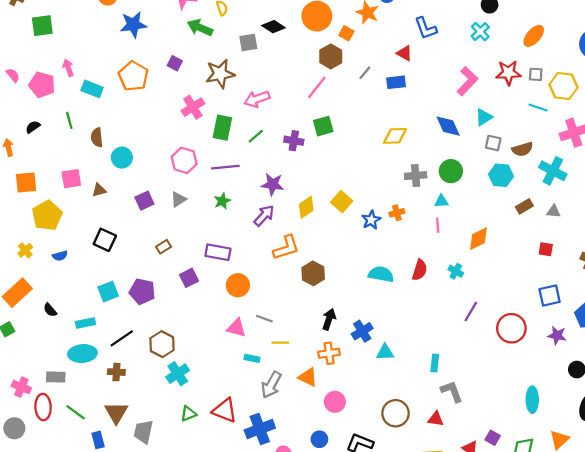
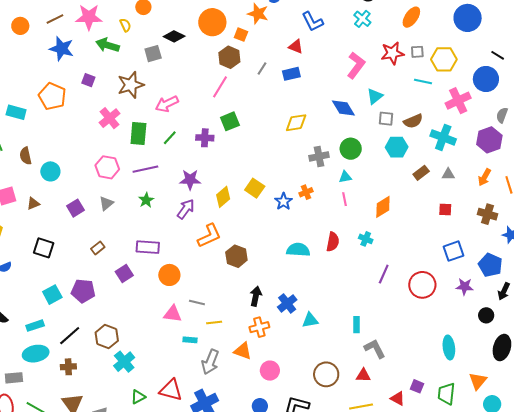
blue star: (133, 25) -> (62, 49), moved, turned 30

